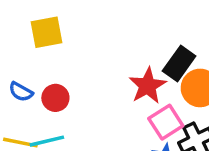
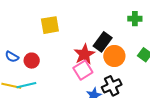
yellow square: (46, 32) -> (50, 25), moved
pink square: (166, 122) -> (83, 70), moved

